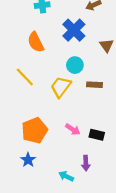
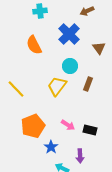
yellow line: (25, 77) -> (16, 89), moved
brown rectangle: (95, 85) -> (88, 84), turned -72
blue star: (28, 160) -> (51, 147), moved

